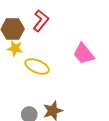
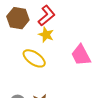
yellow star: (15, 48) -> (46, 35), moved

